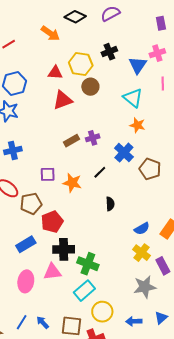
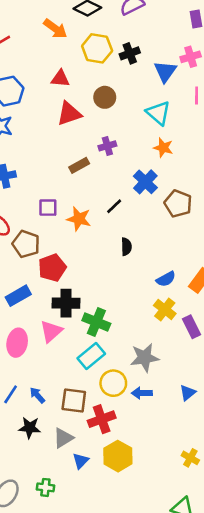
yellow hexagon: (81, 64) -> (97, 48), moved
purple cross: (93, 138) -> (107, 146), moved
brown pentagon: (31, 204) -> (26, 244), turned 30
pink triangle: (52, 272) -> (51, 331), turned -36
gray star: (145, 287) -> (145, 358), moved
blue arrow: (134, 321) -> (142, 393), moved

